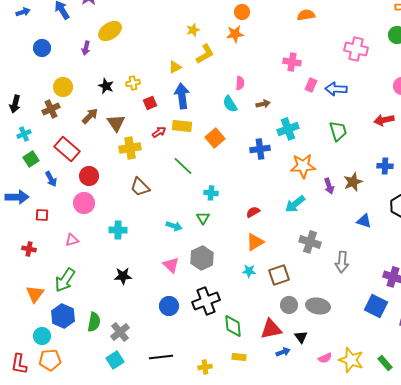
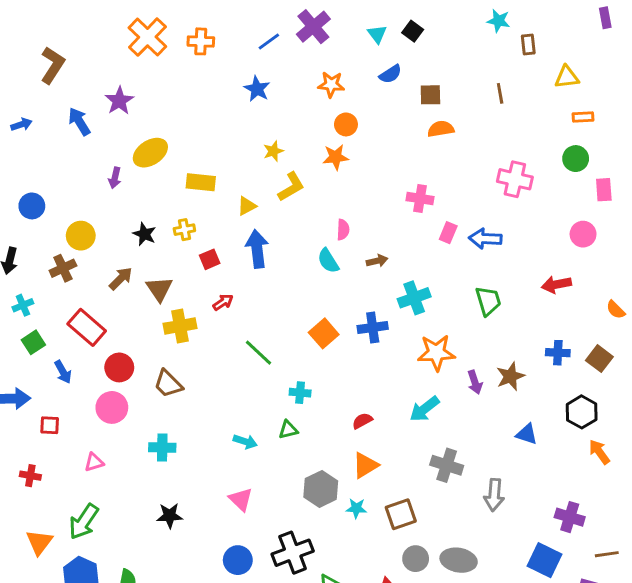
blue circle: (42, 48) -> (32, 206), moved
yellow rectangle: (182, 126) -> (201, 182), moved
orange square: (215, 138) -> (324, 333), moved
brown trapezoid: (140, 187) -> (168, 384), moved
green triangle: (203, 218) -> (288, 430), turned 48
gray hexagon: (202, 258) -> (321, 489), moved

